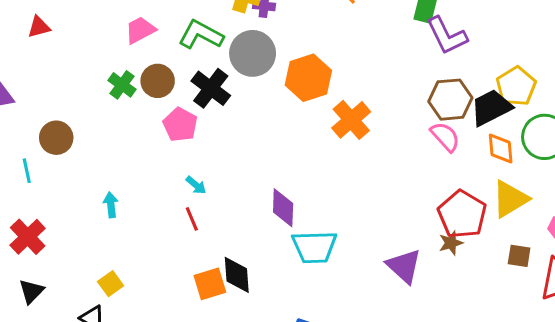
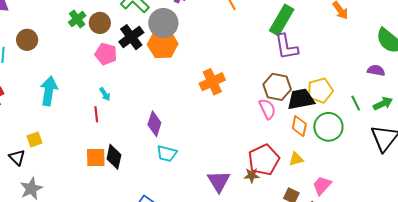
orange hexagon: (308, 78) -> (163, 44), moved
pink pentagon: (180, 125) -> (106, 54), turned -30
yellow triangle: (510, 199) -> (296, 159), size x0.6
cyan arrow: (111, 205) -> (49, 91), size x1.8
cyan trapezoid: (314, 247) -> (167, 153), size x0.7

